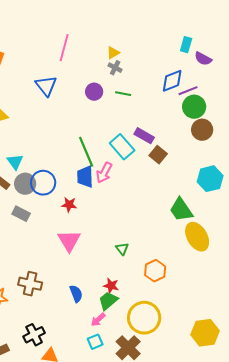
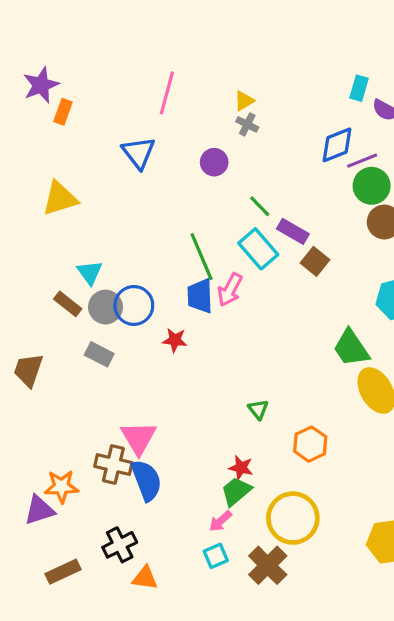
green line: (123, 94) -> (260, 206), moved, turned 35
pink triangle: (69, 241) -> (139, 438), moved
blue semicircle: (76, 294) -> (146, 480), moved, size x1.5

